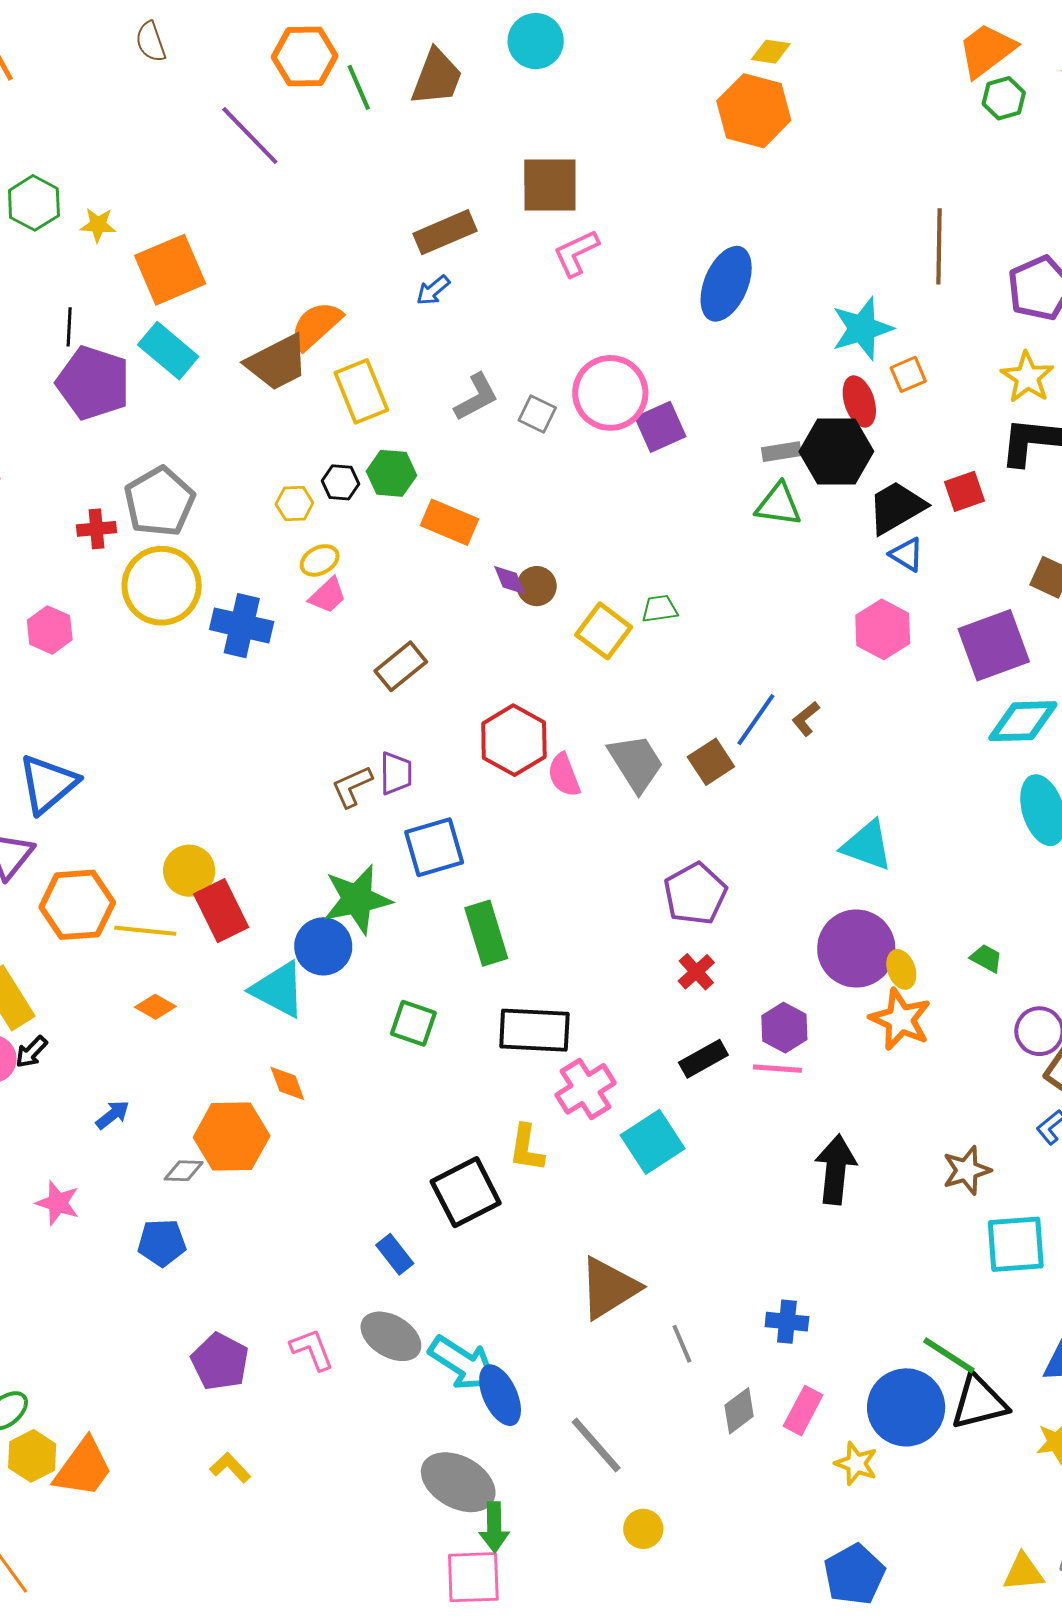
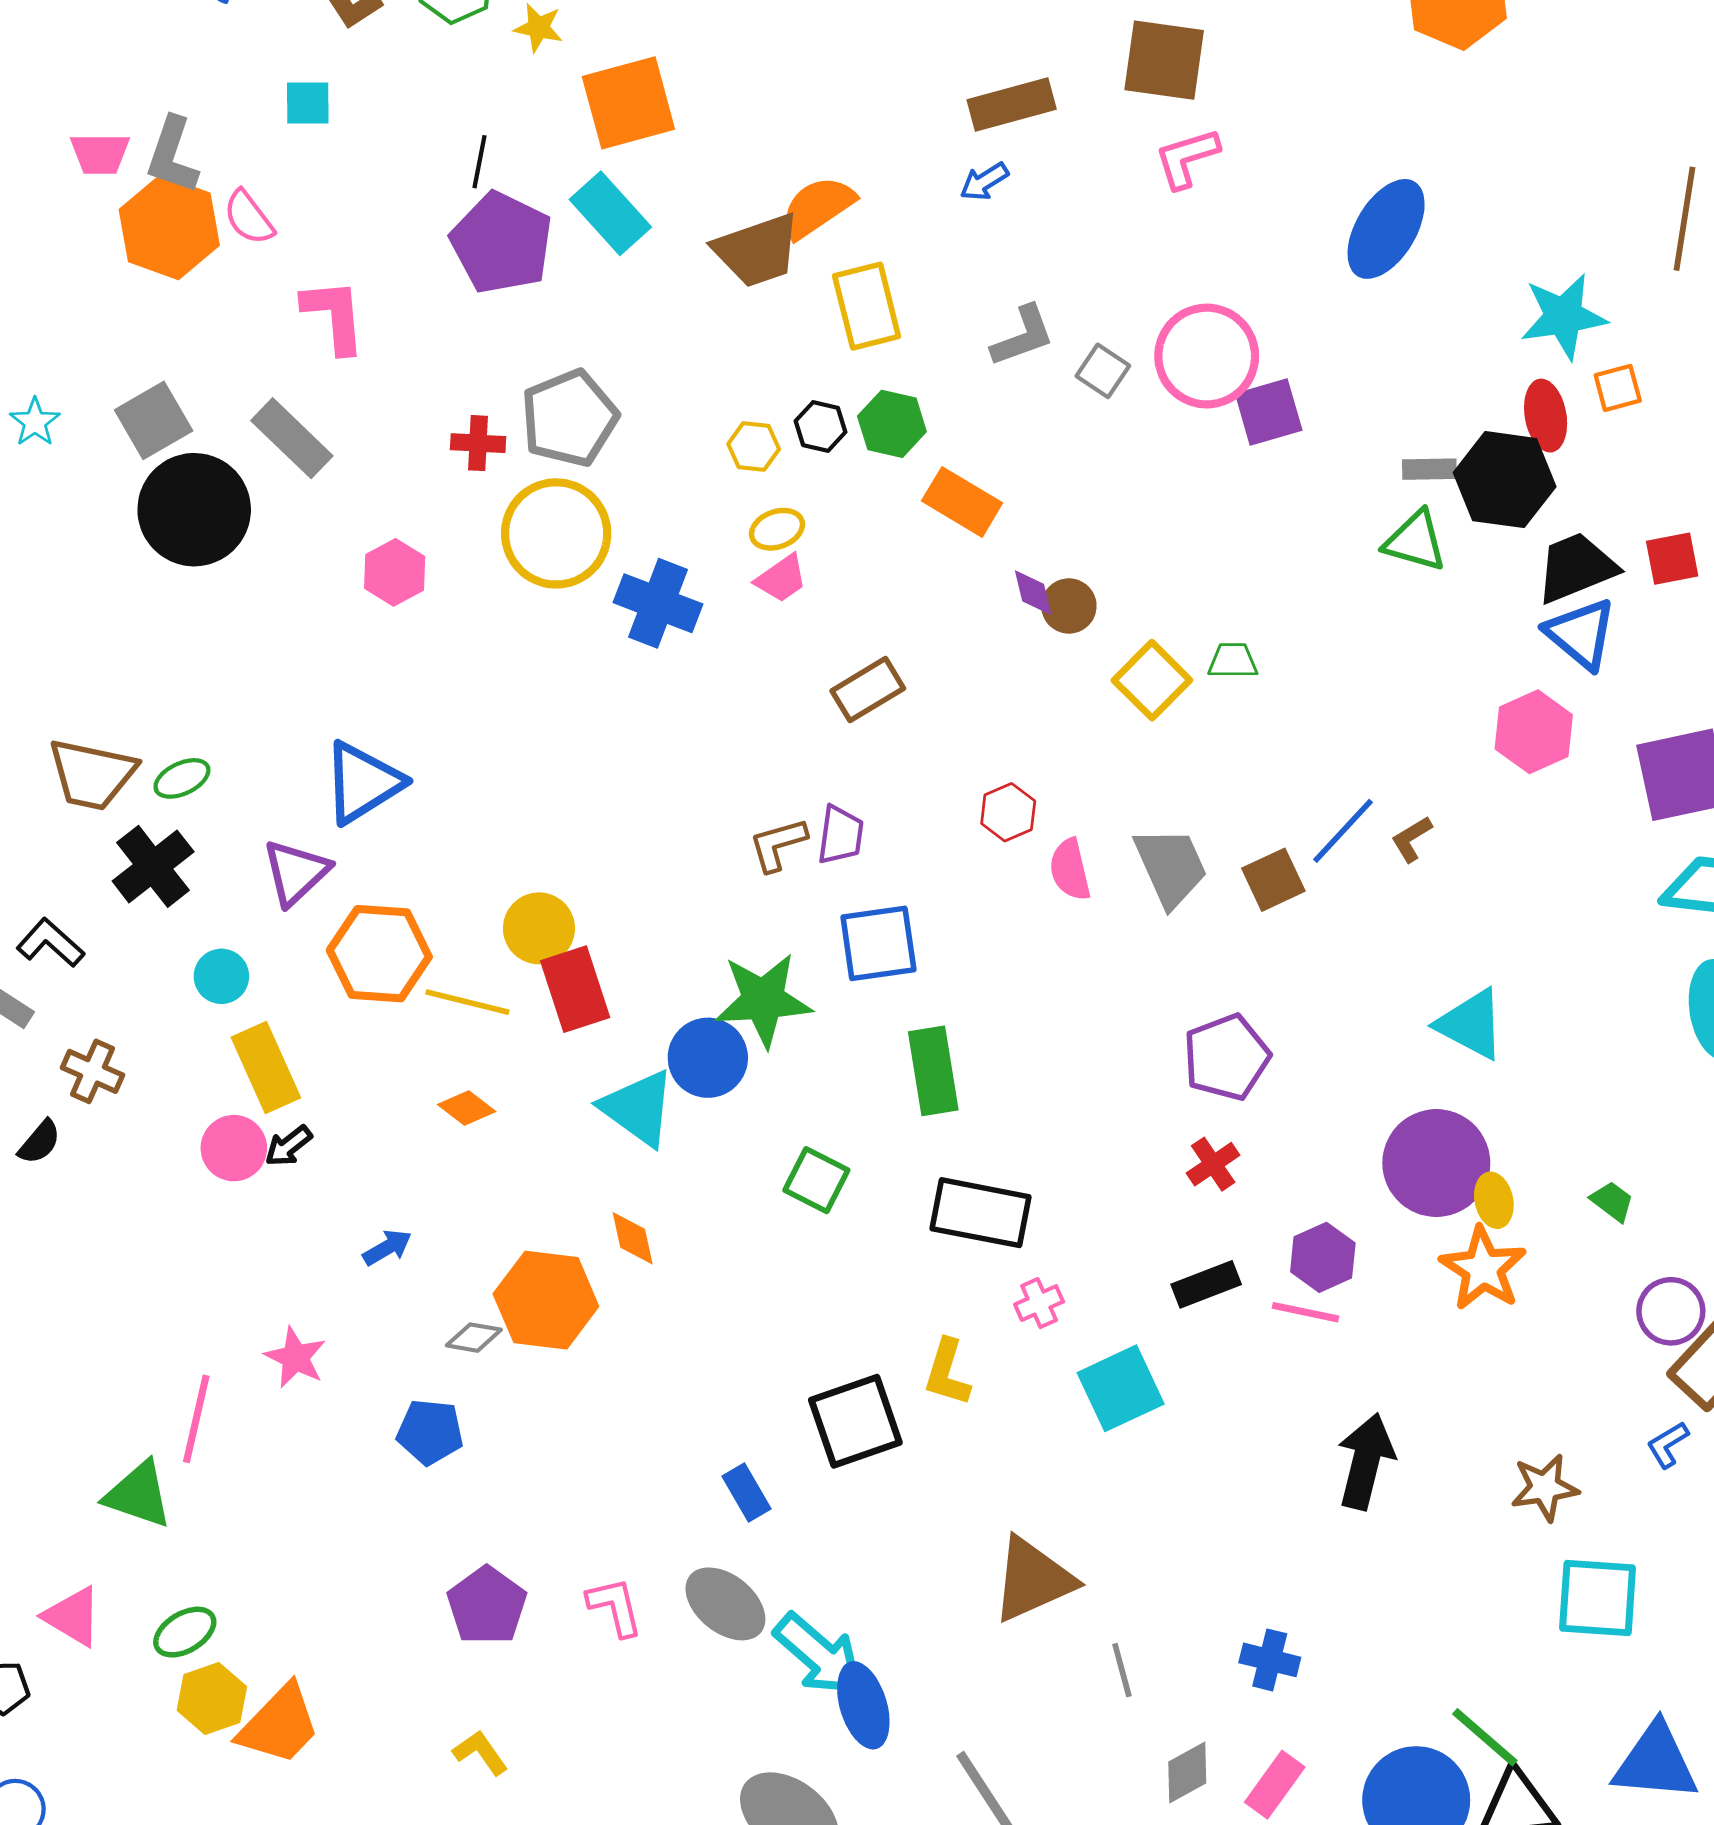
blue triangle: (907, 554) -> (1581, 634), size x1.5
red hexagon: (514, 740) -> (1008, 812), size x0.6
pink cross: (586, 1089) -> (1039, 1303), size x0.6

